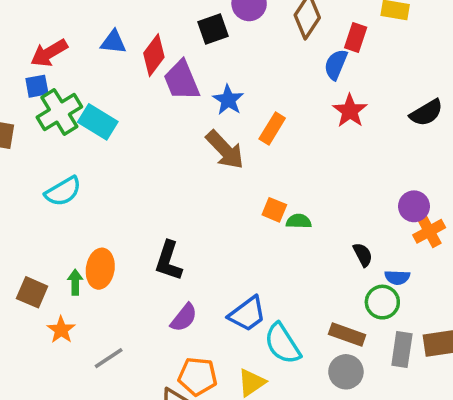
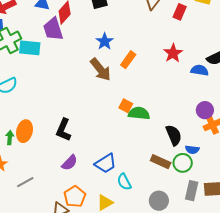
blue semicircle: (336, 65) -> (200, 70), moved, turned 72
purple trapezoid: (182, 80) -> (53, 29), moved
cyan rectangle: (98, 122) -> (30, 48), turned -30
green semicircle: (299, 221) -> (139, 113), size x1.5
black semicircle: (363, 255) -> (174, 135), size x1.5
brown rectangle: (347, 334) -> (161, 162), moved
cyan semicircle: (282, 344) -> (124, 182), size x0.7
orange pentagon: (198, 376) -> (75, 196), turned 30

